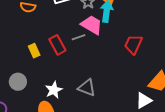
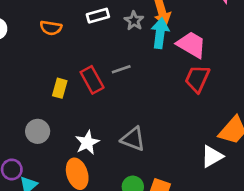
pink trapezoid: (92, 25) -> (191, 45), moved
yellow rectangle: (34, 51) -> (60, 88), turned 40

